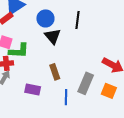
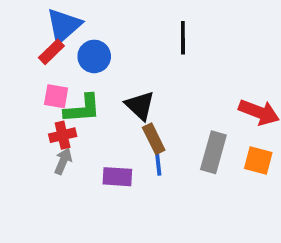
blue circle: (45, 18) -> (94, 56), moved
black triangle: (53, 36) -> (140, 106), moved
blue line: (66, 97) -> (158, 161), moved

